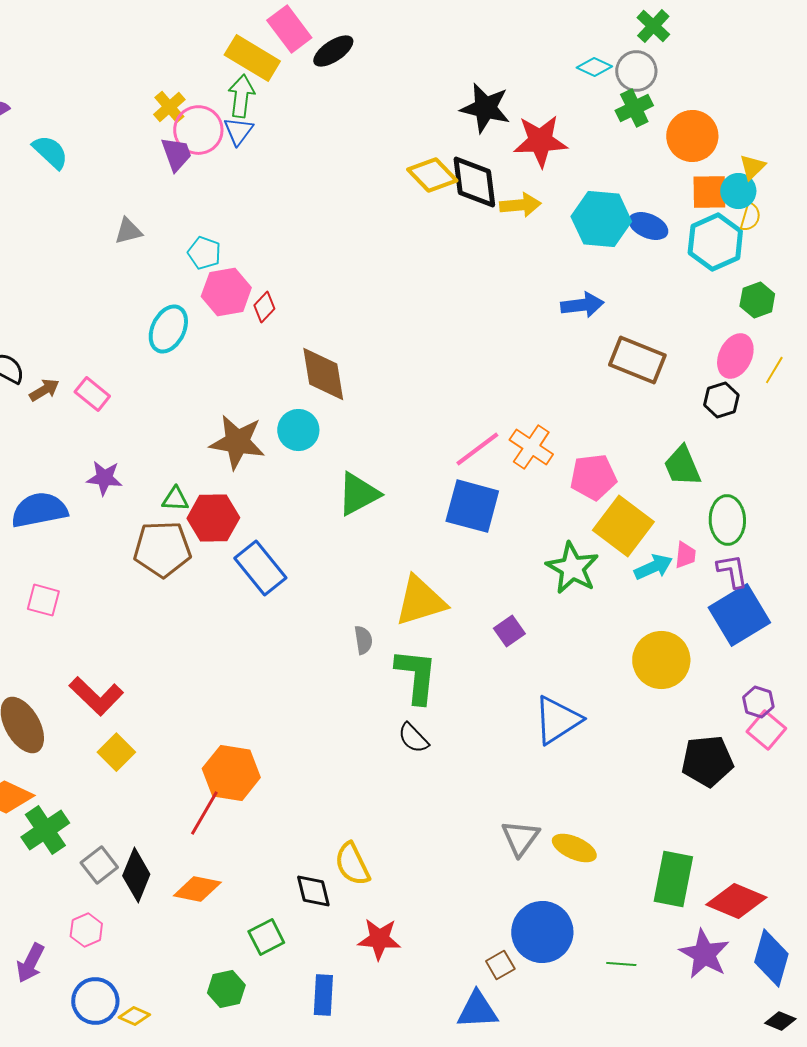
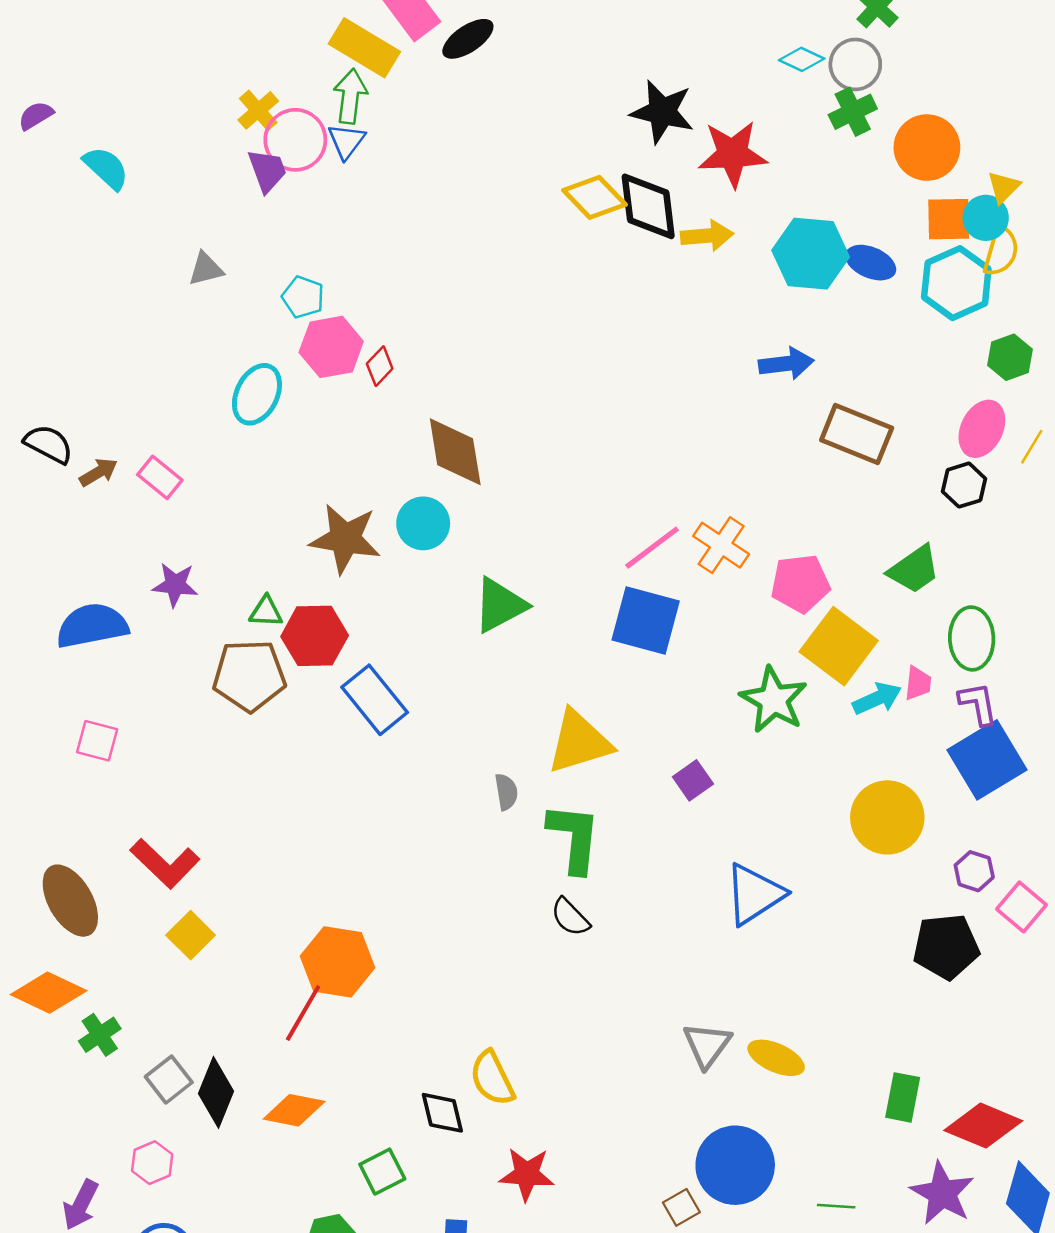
yellow semicircle: (750, 217) -> (1001, 251), size x1.4
green trapezoid: (682, 466) -> (914, 569), turned -102
purple hexagon: (758, 702) -> (974, 871), moved
green cross: (45, 830) -> (100, 1035), size x0.7
green rectangle: (673, 879) -> (903, 1097), size x0.7

